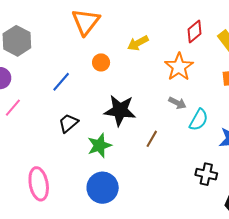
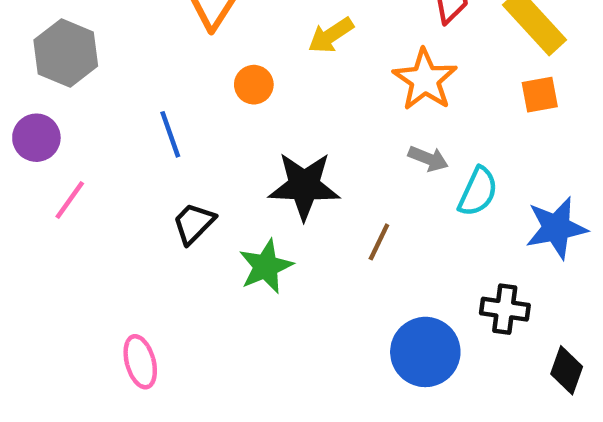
blue line: (61, 82) -> (170, 134), turned -55
pink ellipse: (39, 184) -> (140, 362), size x0.7
blue circle: (103, 188) -> (425, 352), moved

